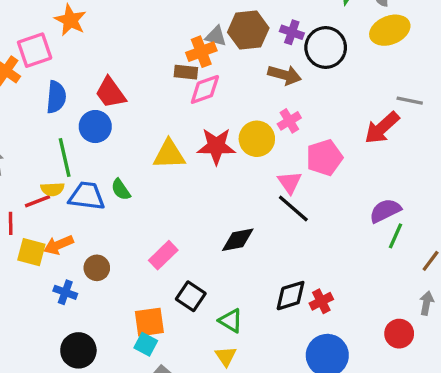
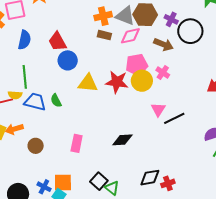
gray triangle: (216, 36) -> (125, 16), size x1.5
orange cross: (201, 52) -> (103, 16), moved
pink diamond: (205, 89) -> (130, 36), moved
pink cross: (289, 121) -> (163, 72), turned -32
blue circle: (95, 127) -> (68, 60), moved
pink pentagon: (324, 158) -> (137, 65), moved
black line: (293, 209) -> (174, 118), moved, turned -75
pink rectangle: (163, 255) -> (77, 143), turned -42
blue cross: (65, 292) -> (44, 187), moved
black square: (191, 296) -> (99, 181), moved

